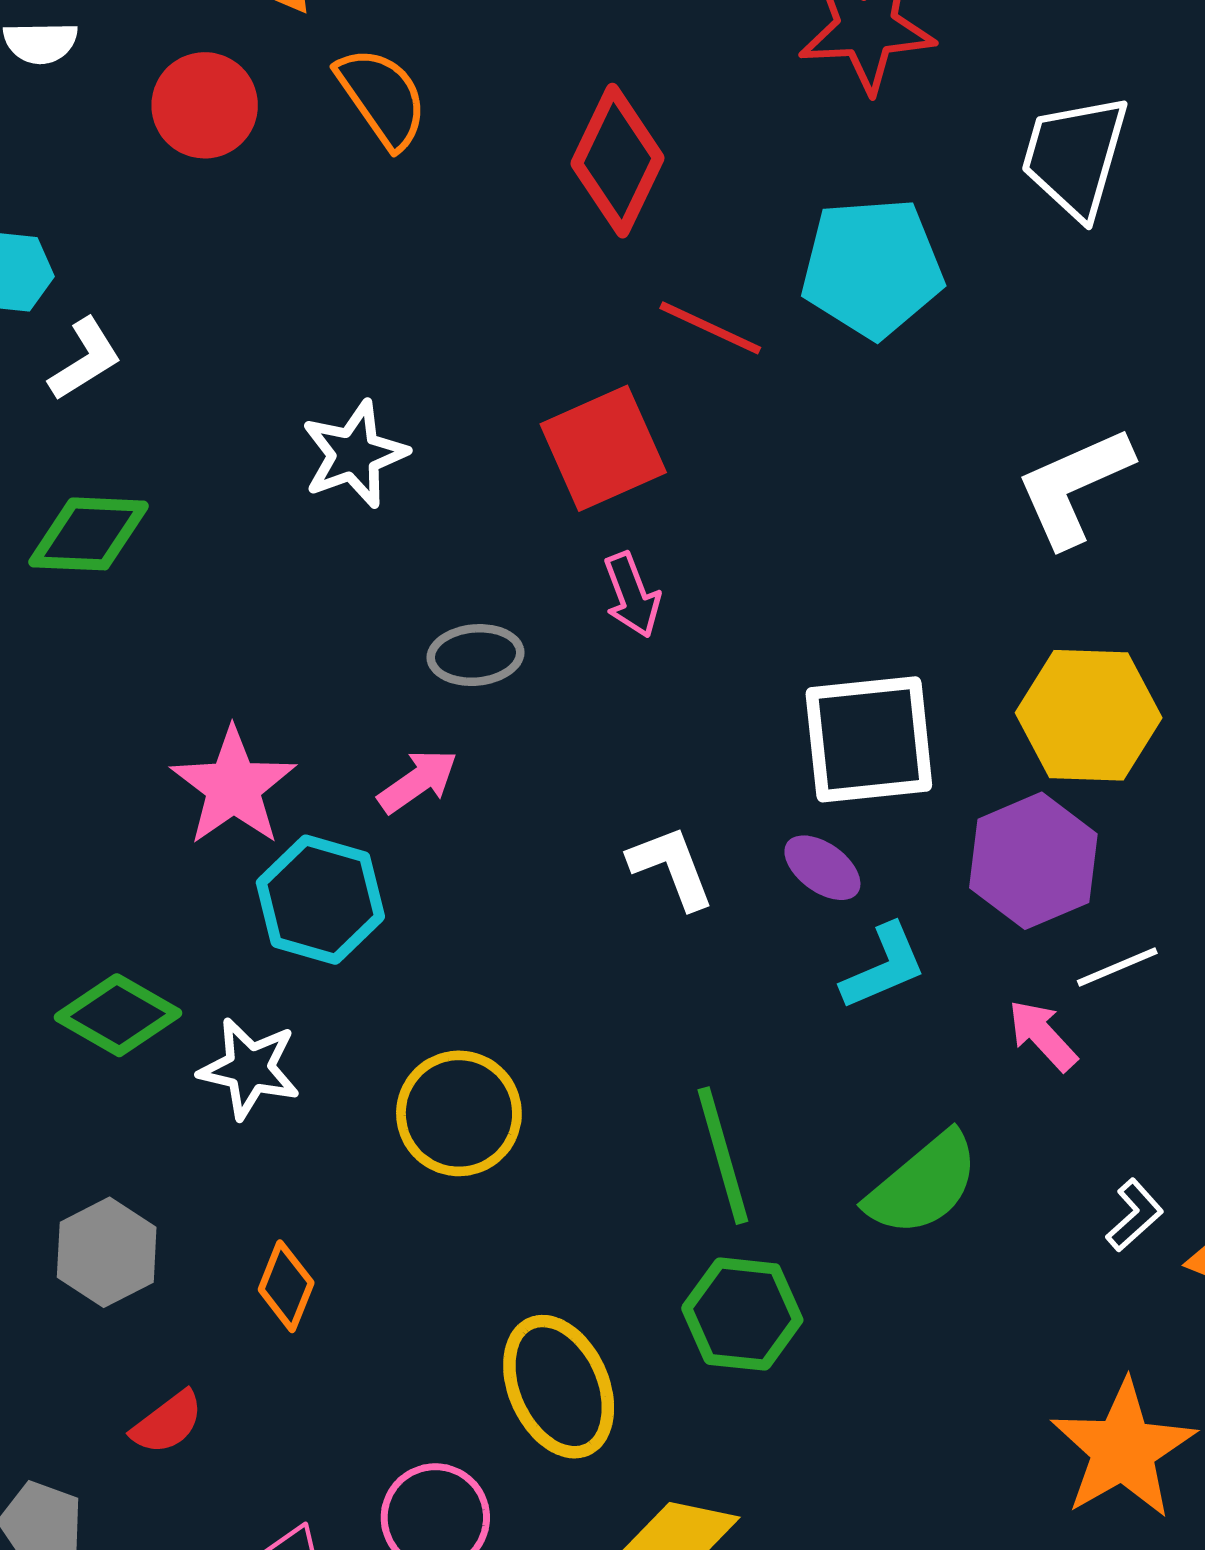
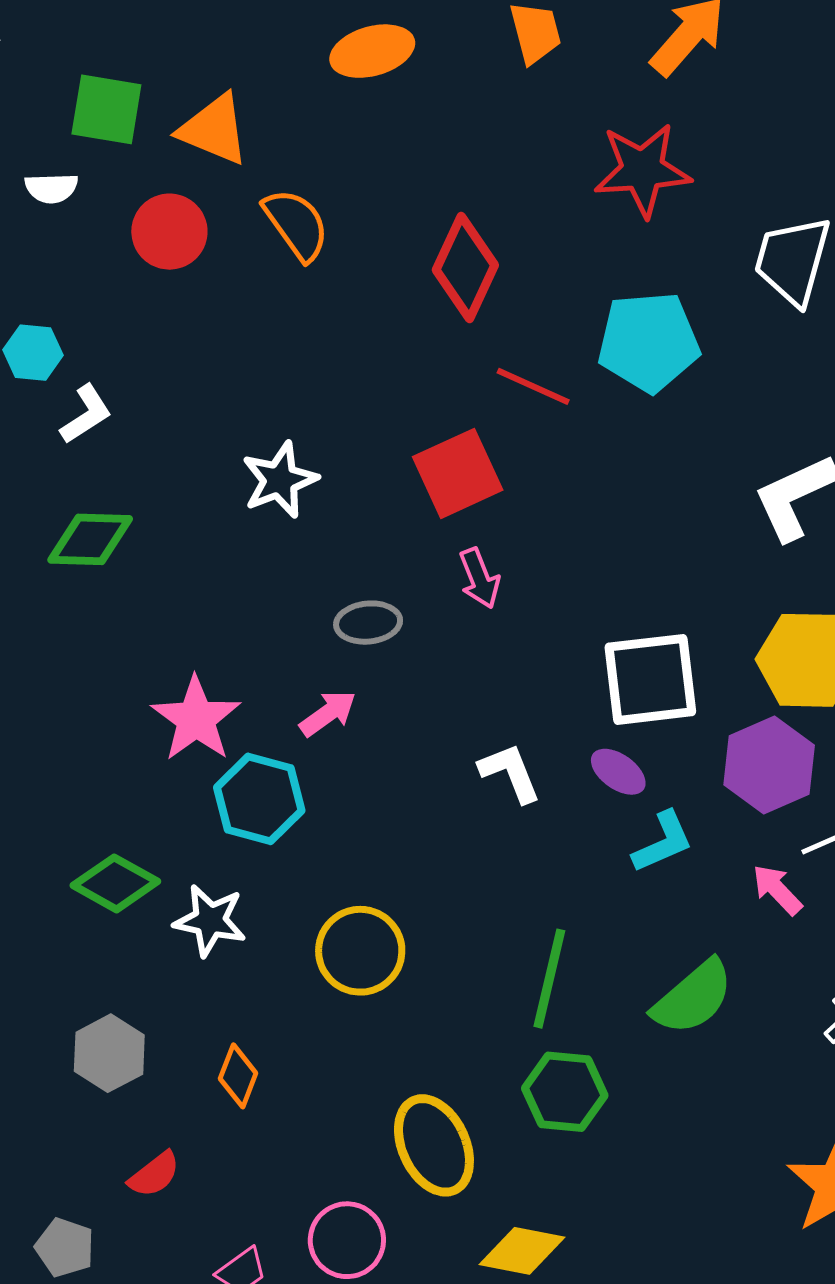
green line: (723, 1156) -> (549, 979), turned 30

